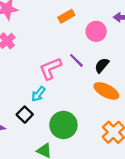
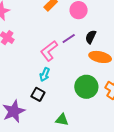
purple line: (76, 60) -> (69, 38), turned -64
green circle: (63, 125) -> (86, 87), moved

